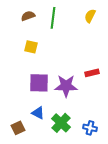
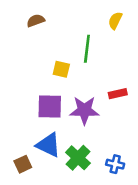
green line: (53, 18) -> (87, 49), moved
yellow square: (31, 47) -> (61, 69), moved
blue triangle: (38, 113) -> (48, 145), size x1.5

